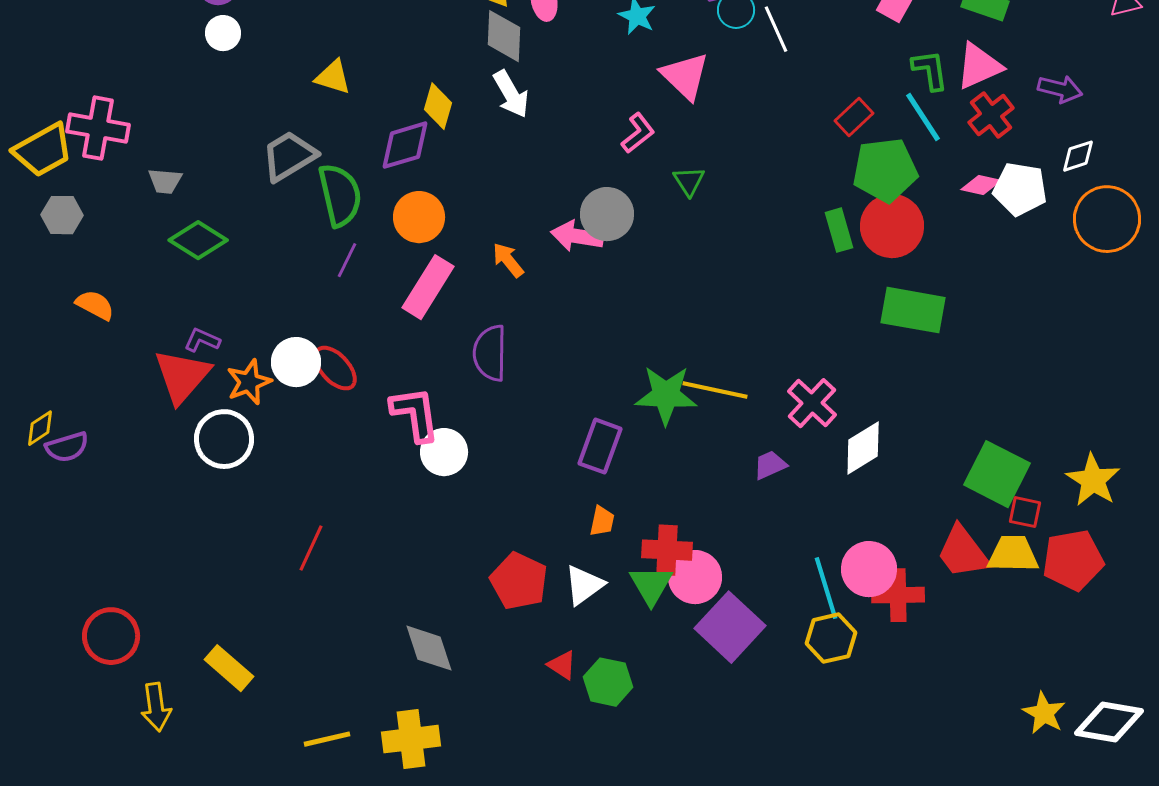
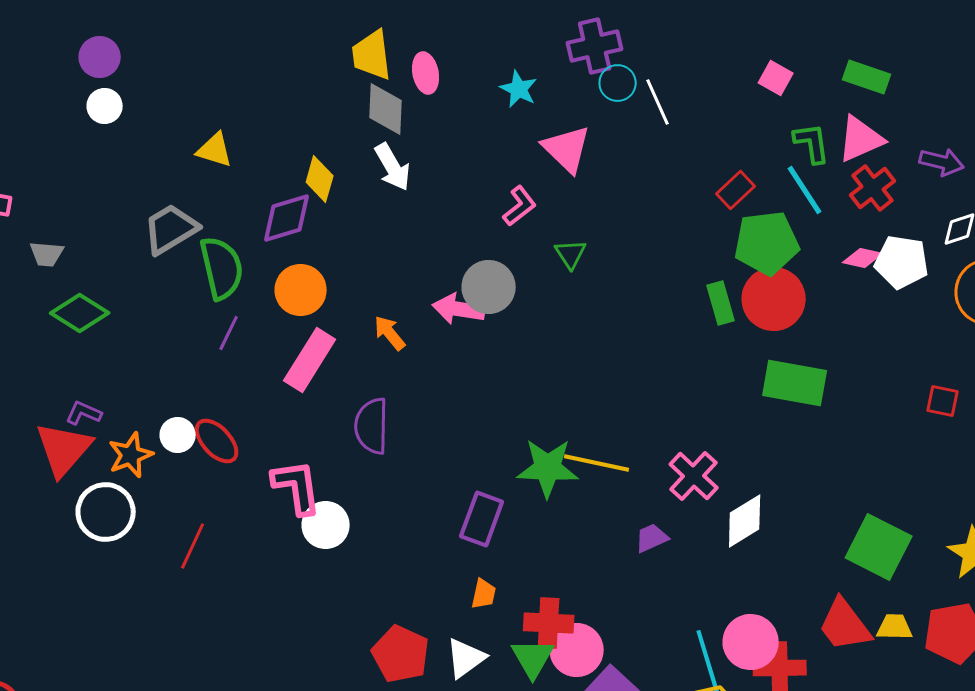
white circle: (296, 362) -> (178, 435), size x0.7
red square: (1025, 512) -> (943, 401), moved
red line: (311, 548) -> (193, 546), moved
yellow trapezoid: (1013, 554) -> (895, 627), size x0.7

